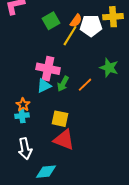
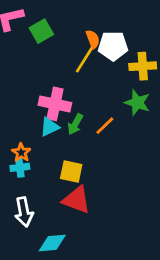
yellow cross: (113, 17) -> (143, 66), moved
green square: (51, 21) -> (41, 31), moved
orange semicircle: (76, 21) -> (93, 39), turned -56

